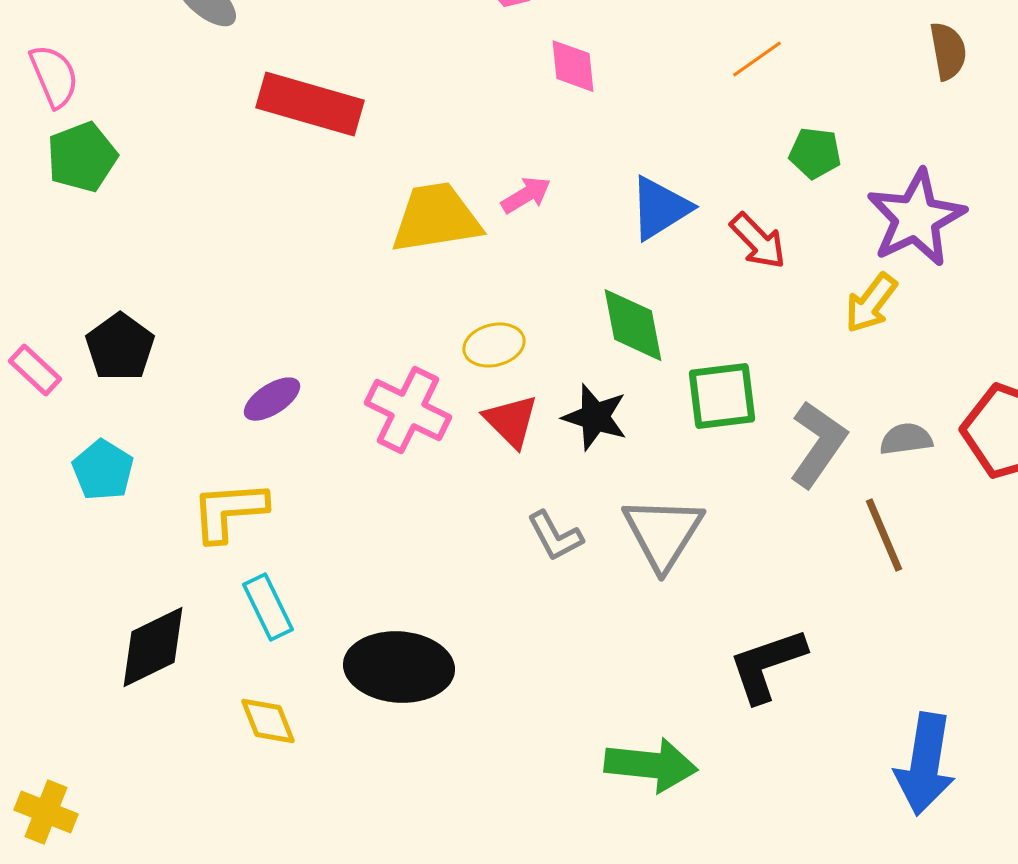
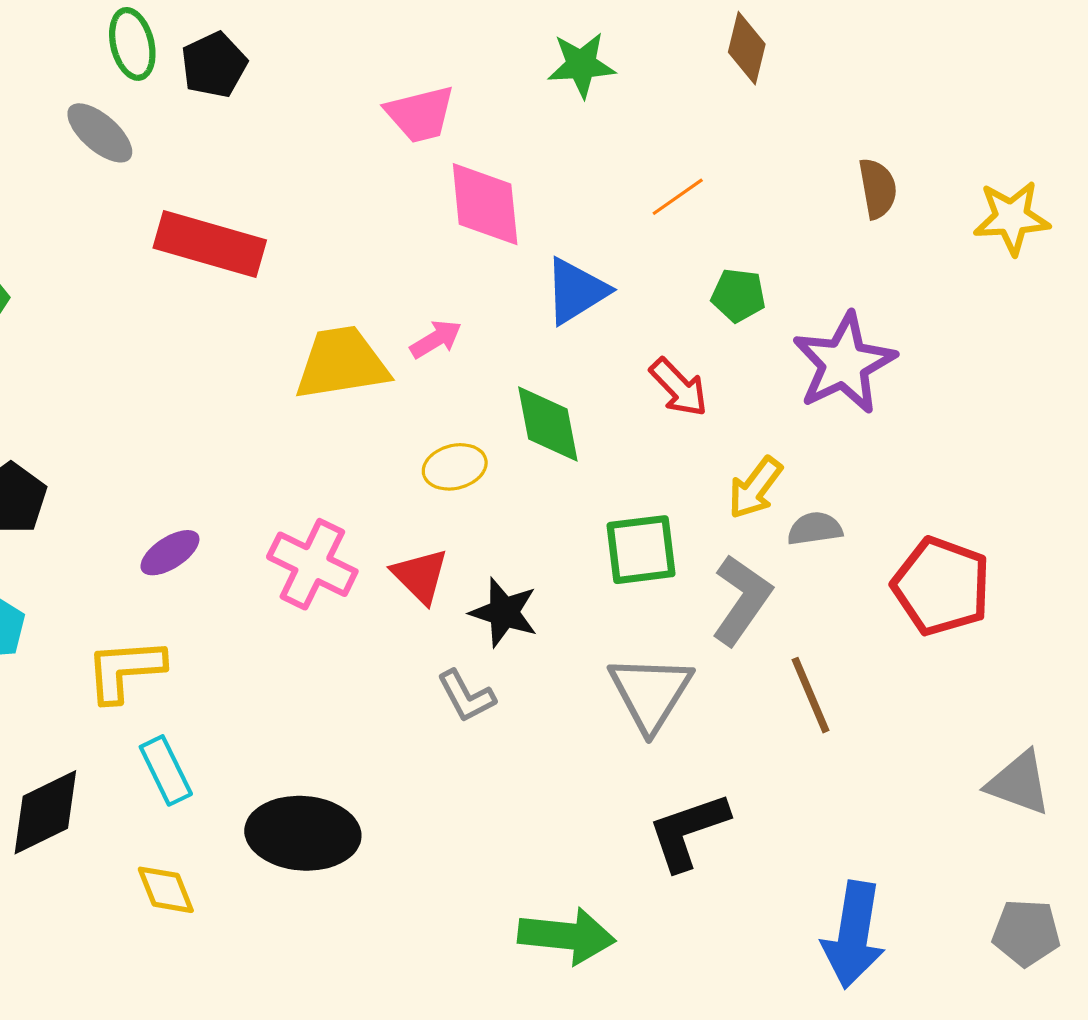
pink diamond: (573, 66) -> (485, 204), size x1.5
blue triangle: (660, 208) -> (576, 291), moved
yellow arrow: (871, 303) -> (755, 488), moved
green diamond: (633, 325) -> (548, 424), moved
yellow ellipse: (494, 345) -> (455, 467), moved
black star: (595, 417) -> (504, 612), moved
gray semicircle: (906, 439) -> (815, 529), moved
gray triangle: (663, 533) -> (650, 693), moved

